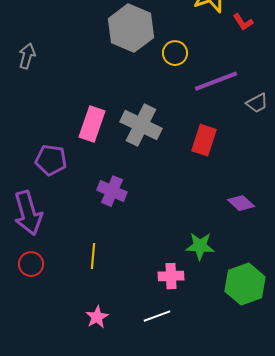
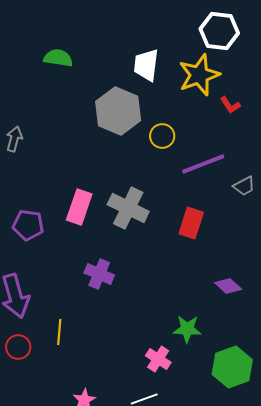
purple pentagon: (51, 160) -> (28, 225), moved
yellow line: (93, 256) -> (59, 332), moved
pink cross: (171, 276) -> (158, 359), turned 35

